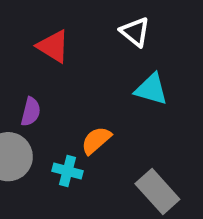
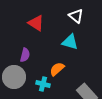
cyan triangle: (151, 89) -> (70, 42), moved

